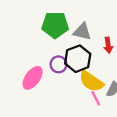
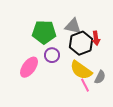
green pentagon: (55, 25) -> (44, 32), moved
black hexagon: (78, 59) -> (81, 43), moved

